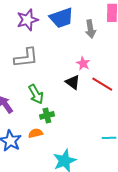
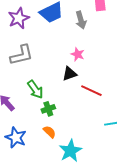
black triangle: (73, 82) -> (70, 74), turned -49
red line: (102, 84) -> (91, 91), moved
orange semicircle: (36, 133) -> (49, 132), moved, turned 64

